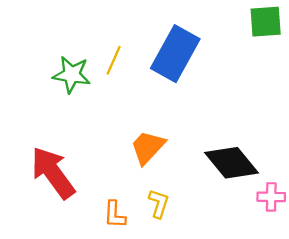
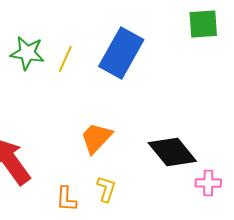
green star: (72, 75) -> (27, 53), moved

